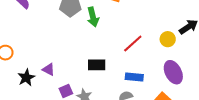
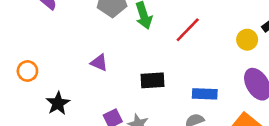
red line: (133, 44) -> (188, 30), moved
purple triangle: (49, 69) -> (99, 63), moved

